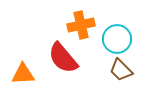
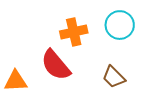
cyan circle: (117, 39) -> (120, 25), moved

